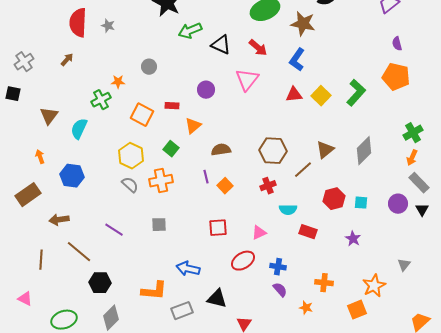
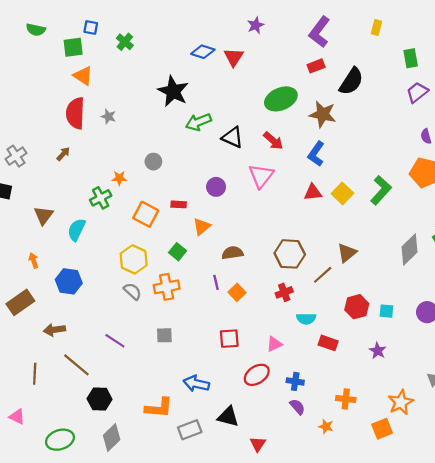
gray diamond: (364, 151) -> (410, 250), moved

